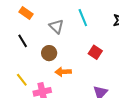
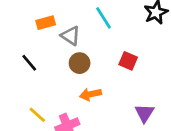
orange rectangle: (26, 13) -> (46, 23), moved, turned -40
brown circle: (49, 53) -> (80, 63), moved

